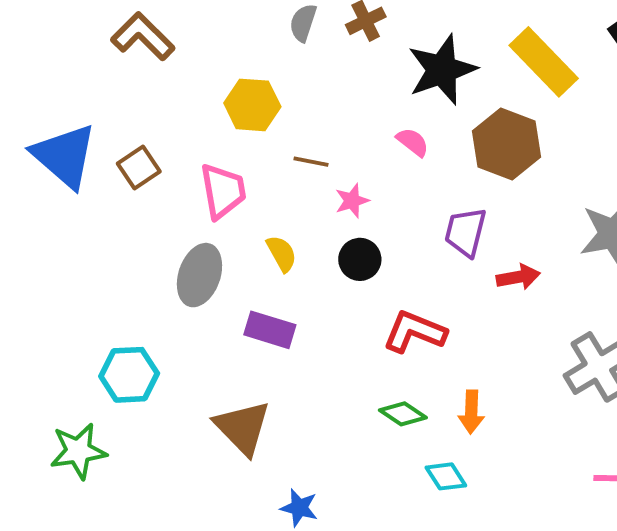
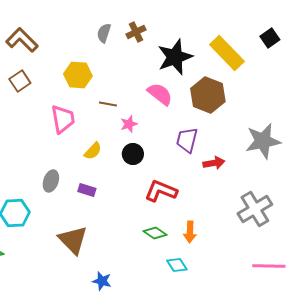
pink semicircle: (413, 142) -> (160, 94), size x1.5
brown square: (139, 167) -> (20, 81), moved
yellow semicircle: (282, 254) -> (93, 151), turned 72
gray ellipse: (199, 275) -> (51, 181), moved, size x0.7
purple rectangle: (270, 330) -> (87, 190), size x0.7

